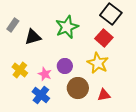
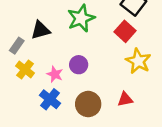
gray rectangle: (13, 25) -> (17, 46), moved
yellow star: (98, 63) -> (138, 61), moved
brown circle: (78, 88) -> (88, 104), moved

